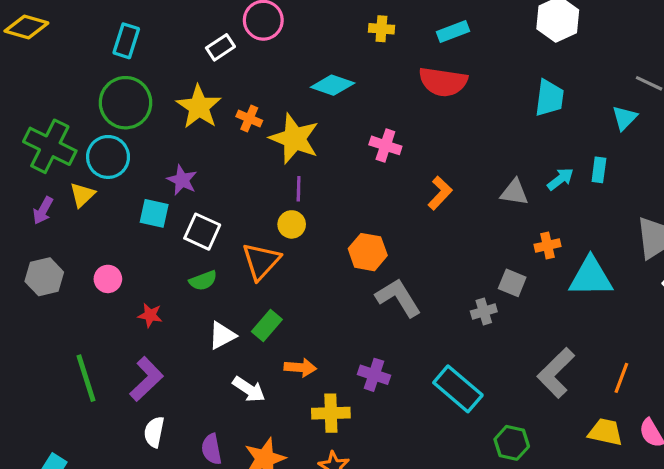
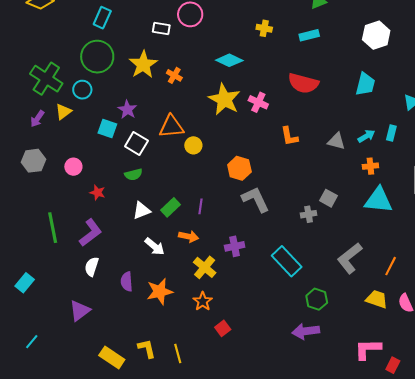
white rectangle: (220, 47) -> (161, 28), turned 36
red semicircle: (443, 82) -> (303, 83), moved
yellow star: (294, 139) -> (224, 99), moved
cyan circle: (108, 157) -> (82, 90), size x0.7
purple line: (299, 189) -> (201, 206), moved
orange L-shape: (440, 193) -> (289, 136), turned 120
orange cross: (547, 245) -> (370, 166), moved
orange triangle: (261, 261) -> (171, 126), moved, turned 36
purple cross: (374, 375) -> (235, 246), turned -36
yellow cross: (331, 413) -> (205, 267), turned 35

